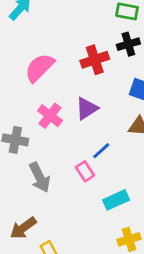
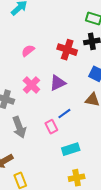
red cross: (95, 60) -> (67, 50), turned 30
pink semicircle: (40, 68) -> (28, 51), size x0.6

